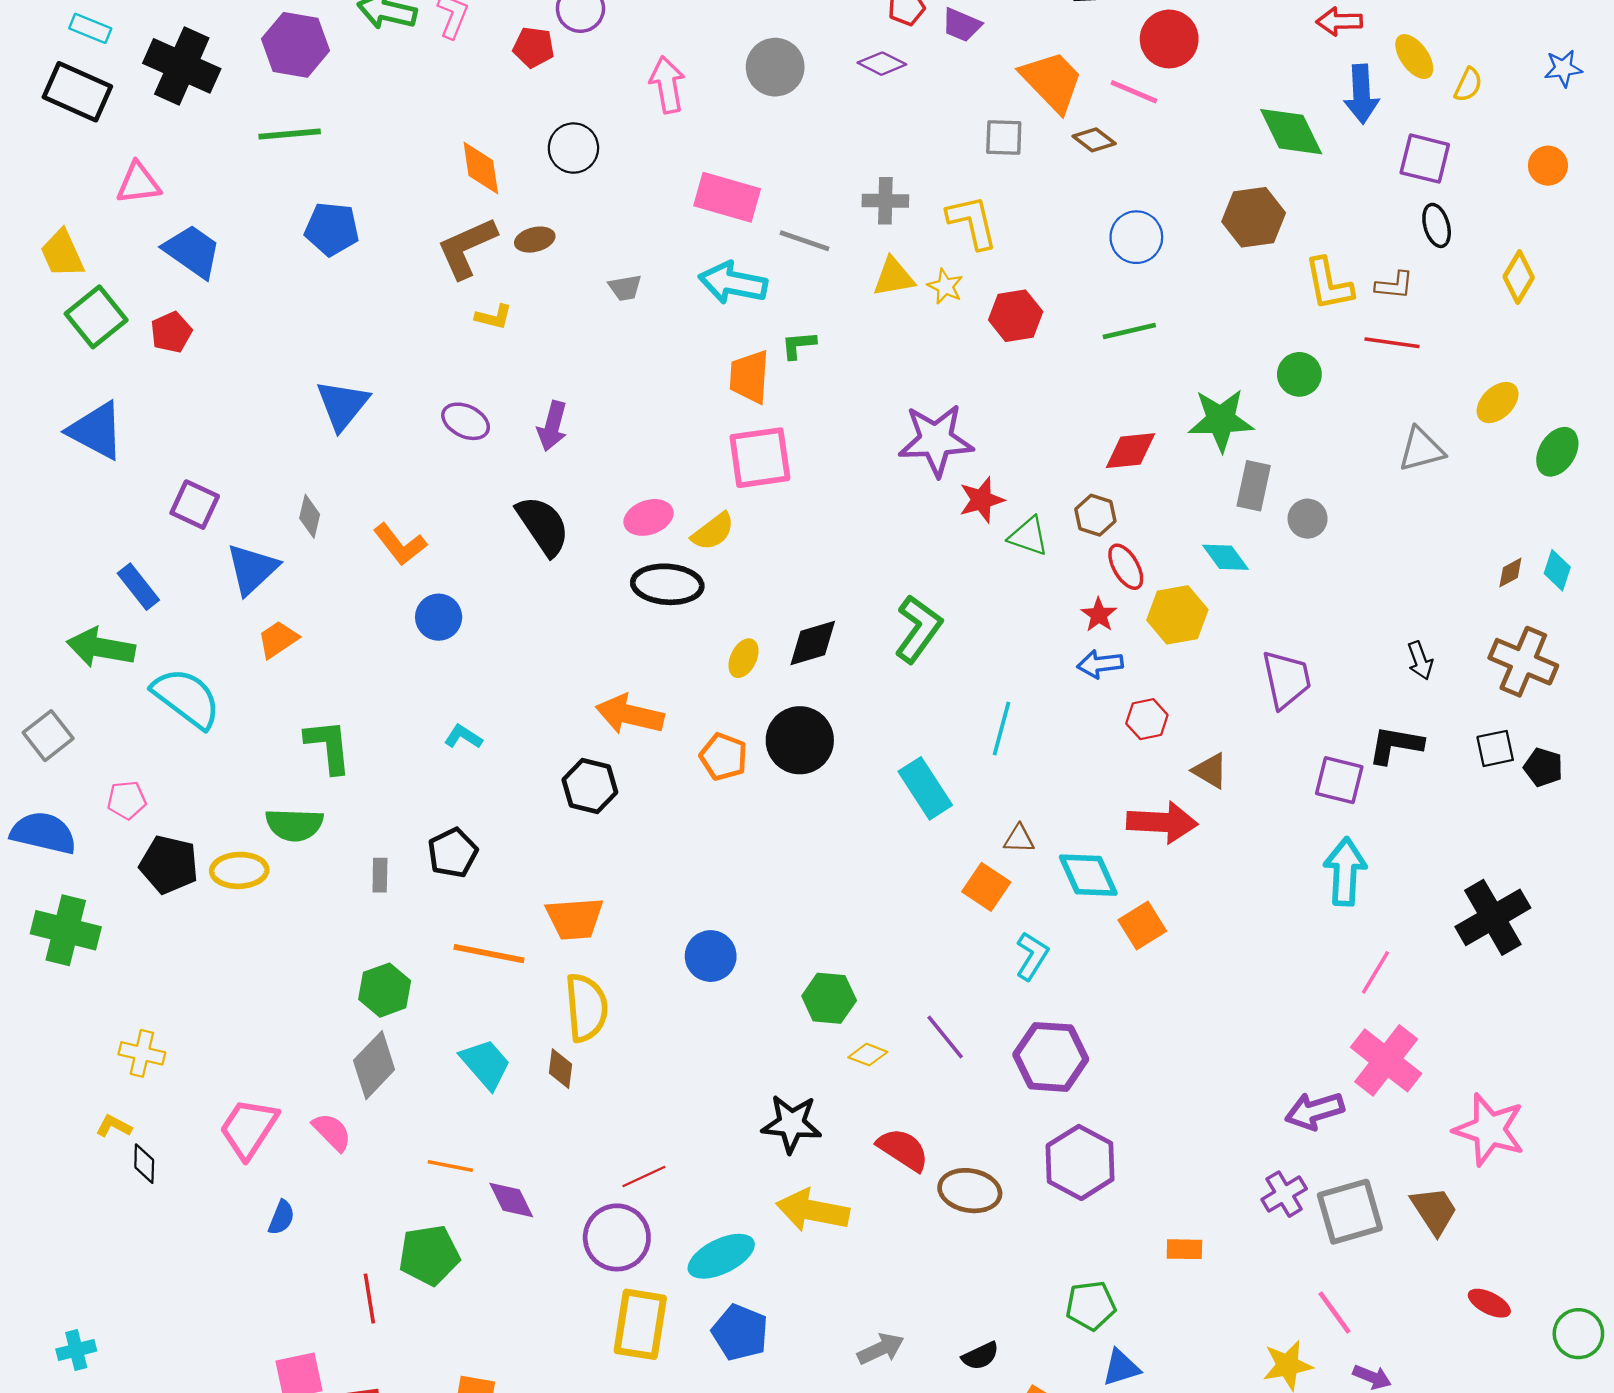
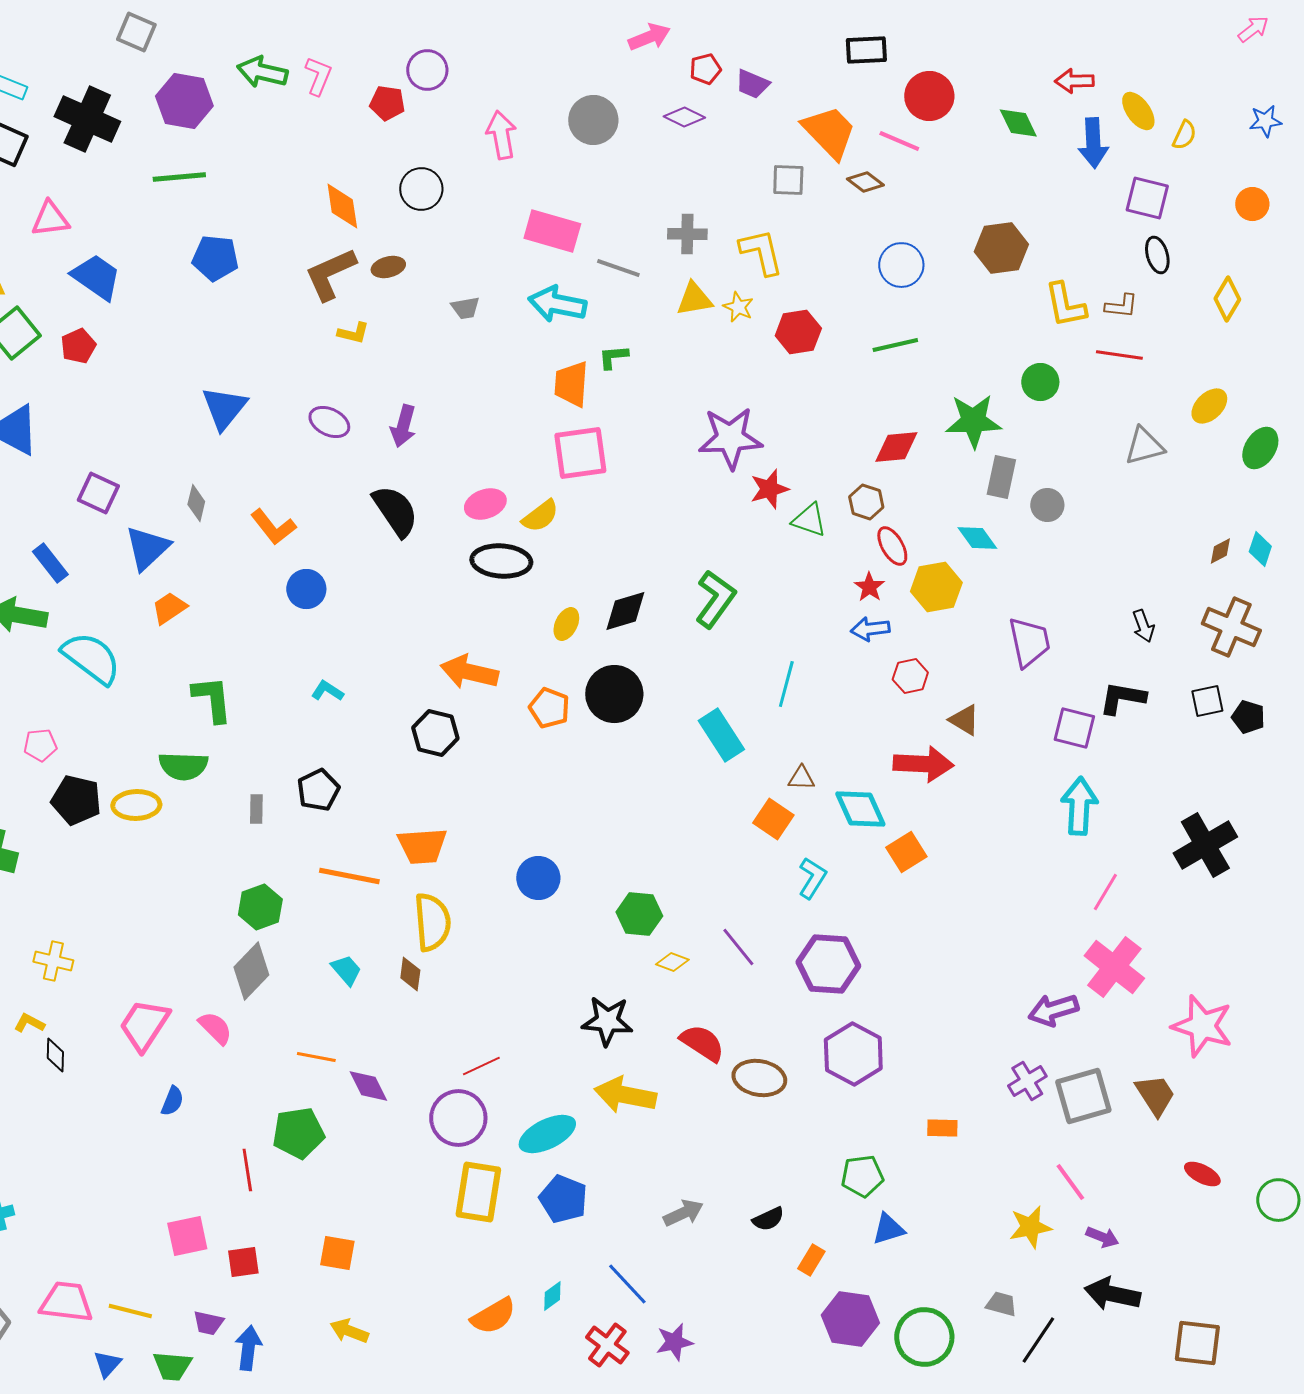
green diamond: (1291, 132) -> (1018, 123), moved, size x0.7
cyan trapezoid: (485, 1064) -> (346, 970), size x0.7

